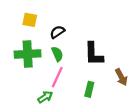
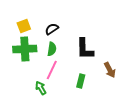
yellow square: (30, 20) -> (24, 26), moved, turned -32
green semicircle: (57, 54) -> (52, 49), turned 32
green arrow: (45, 97) -> (41, 88), turned -88

